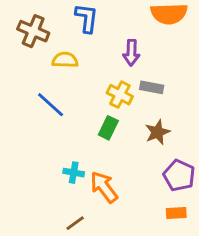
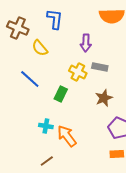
yellow semicircle: (65, 60) -> (40, 48), turned -132
green rectangle: (108, 128) -> (61, 94), moved

